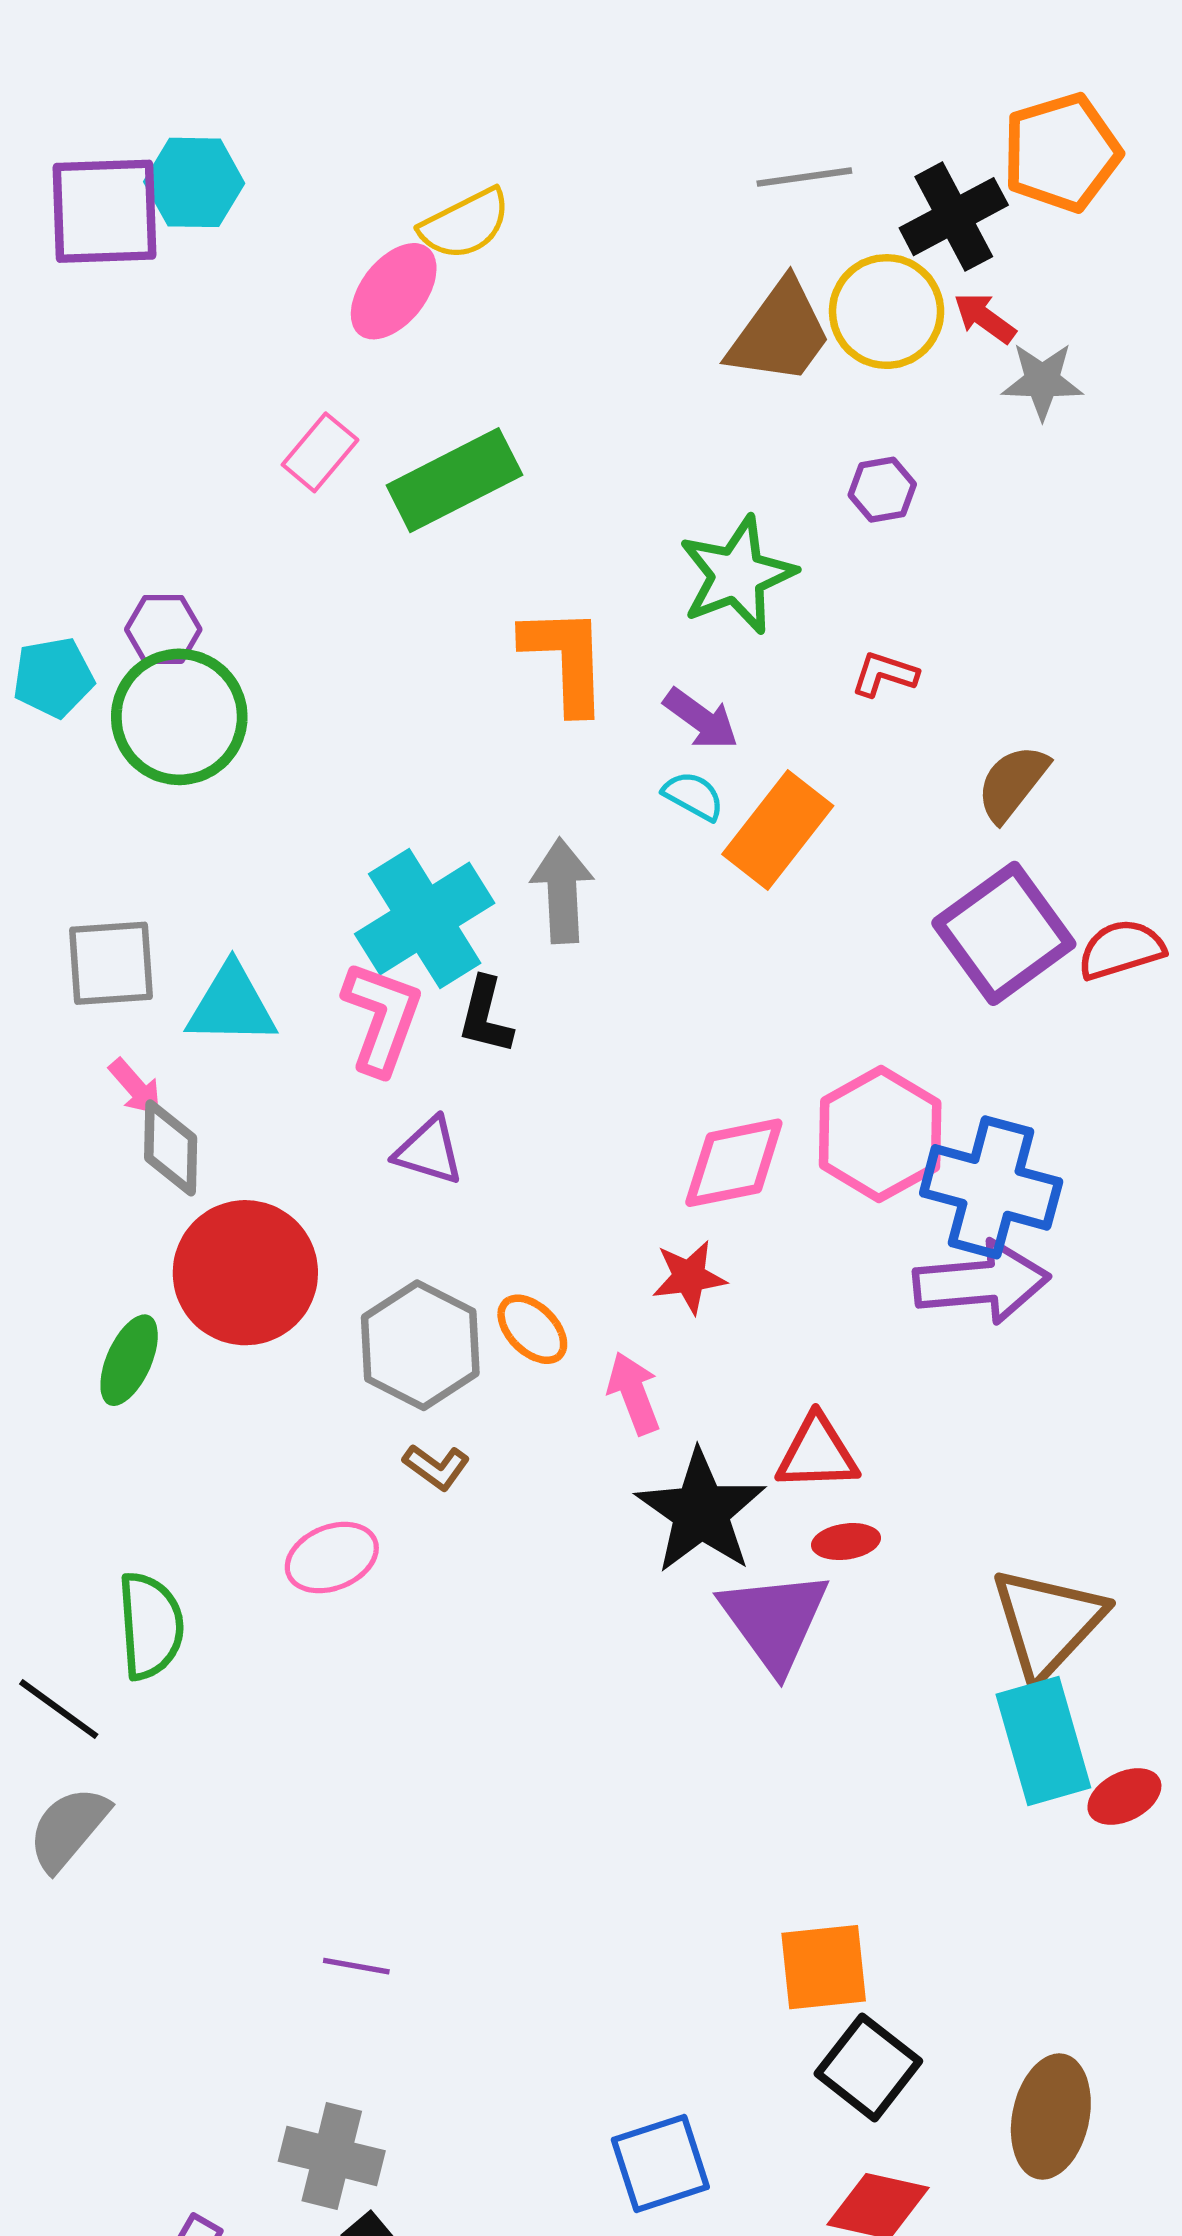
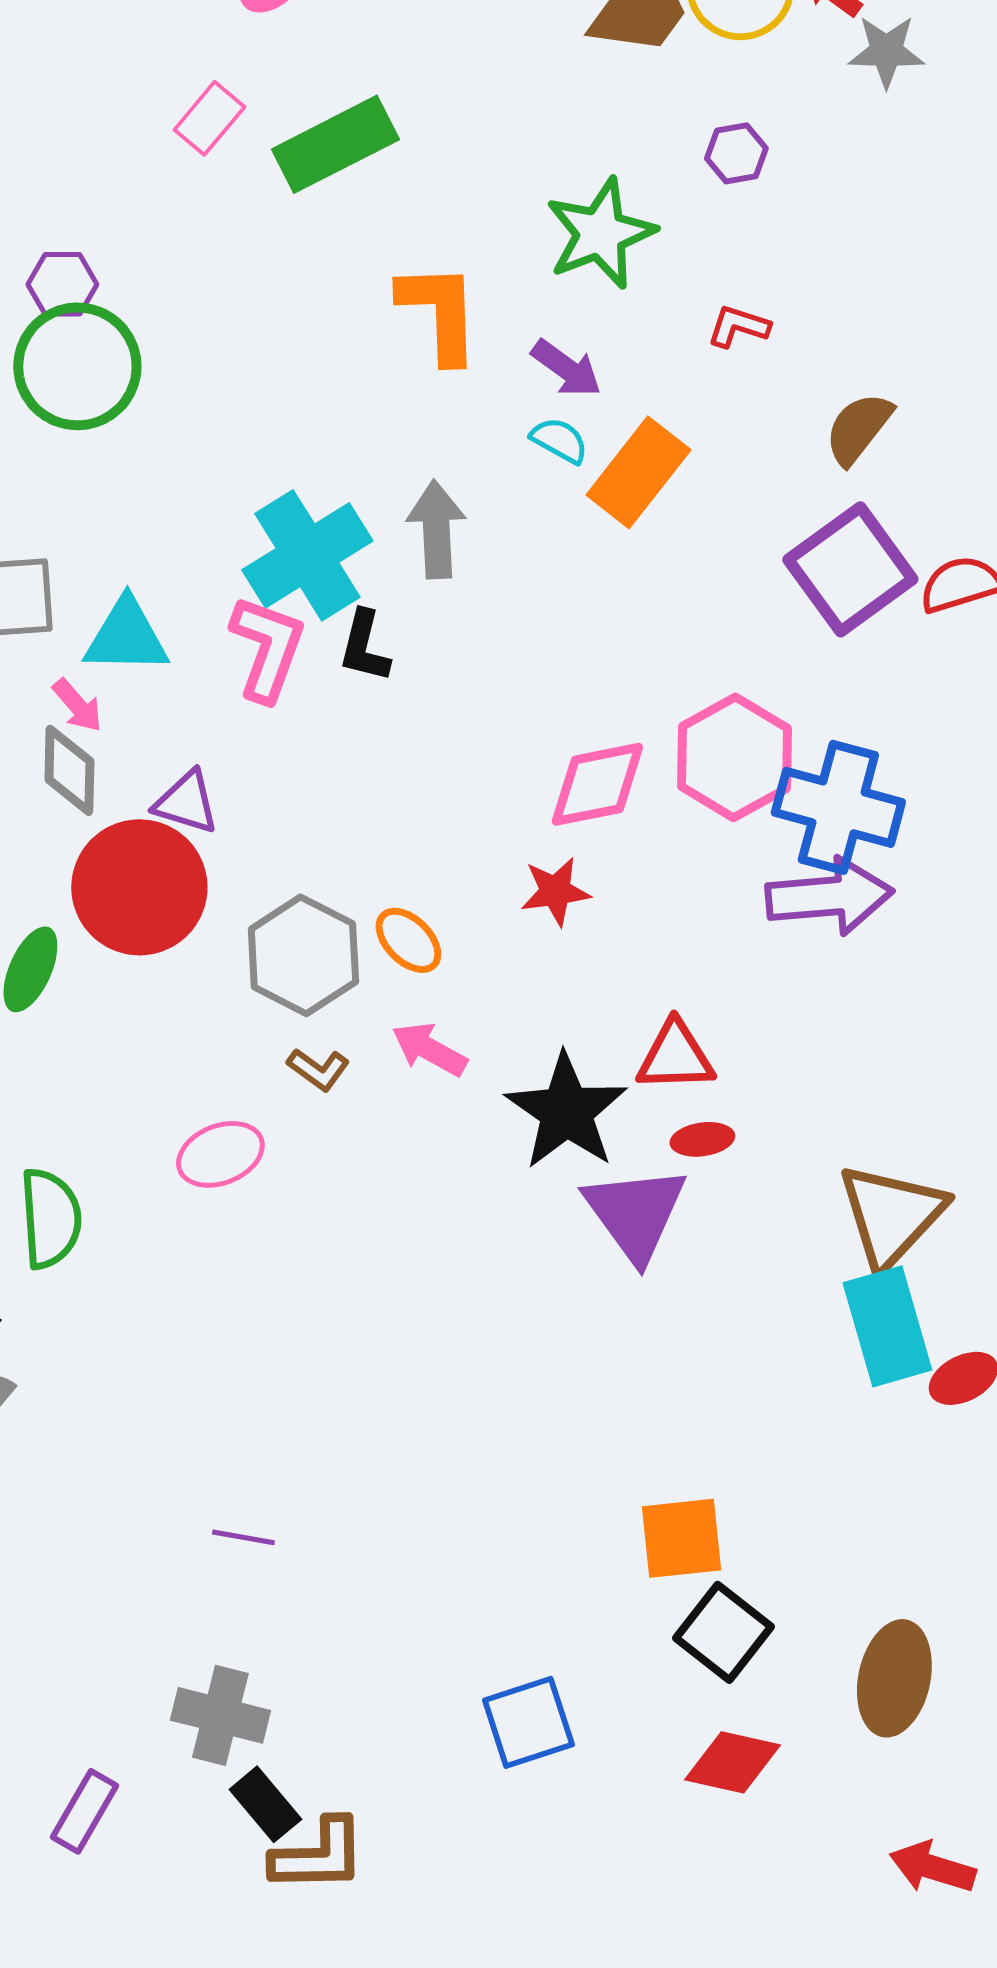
pink arrow: (135, 1087) -> (77, 705), moved
purple triangle: (429, 1151) -> (186, 802), moved
pink arrow: (634, 1393) -> (429, 1049), moved, turned -40

